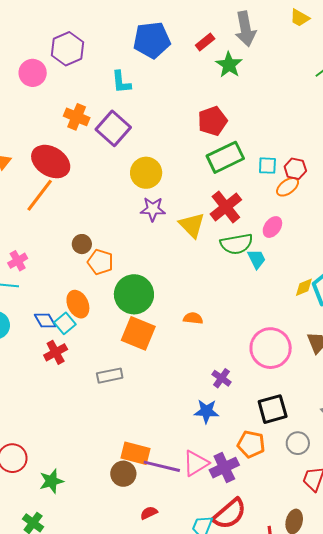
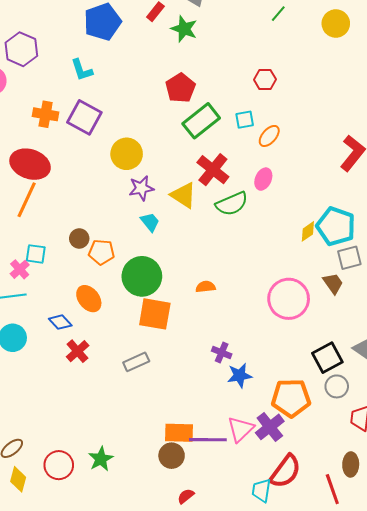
red hexagon: (295, 169) -> (265, 80), moved
cyan trapezoid: (257, 259) -> (150, 222), moved
cyan square: (65, 323) -> (36, 254), moved, turned -30
purple cross: (222, 378) -> (222, 352), moved
black square: (273, 409) -> (327, 358), moved
orange pentagon: (251, 444) -> (291, 398), size x1.4
green star: (51, 481) -> (101, 459), moved
red semicircle: (149, 513) -> (186, 496), moved

